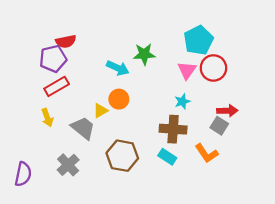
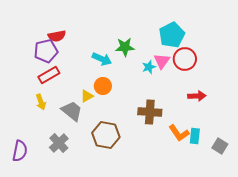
cyan star: (182, 101) -> (149, 67), moved
gray square: (219, 126) -> (220, 146), moved
cyan rectangle: (167, 157) -> (195, 136), moved, turned 63

